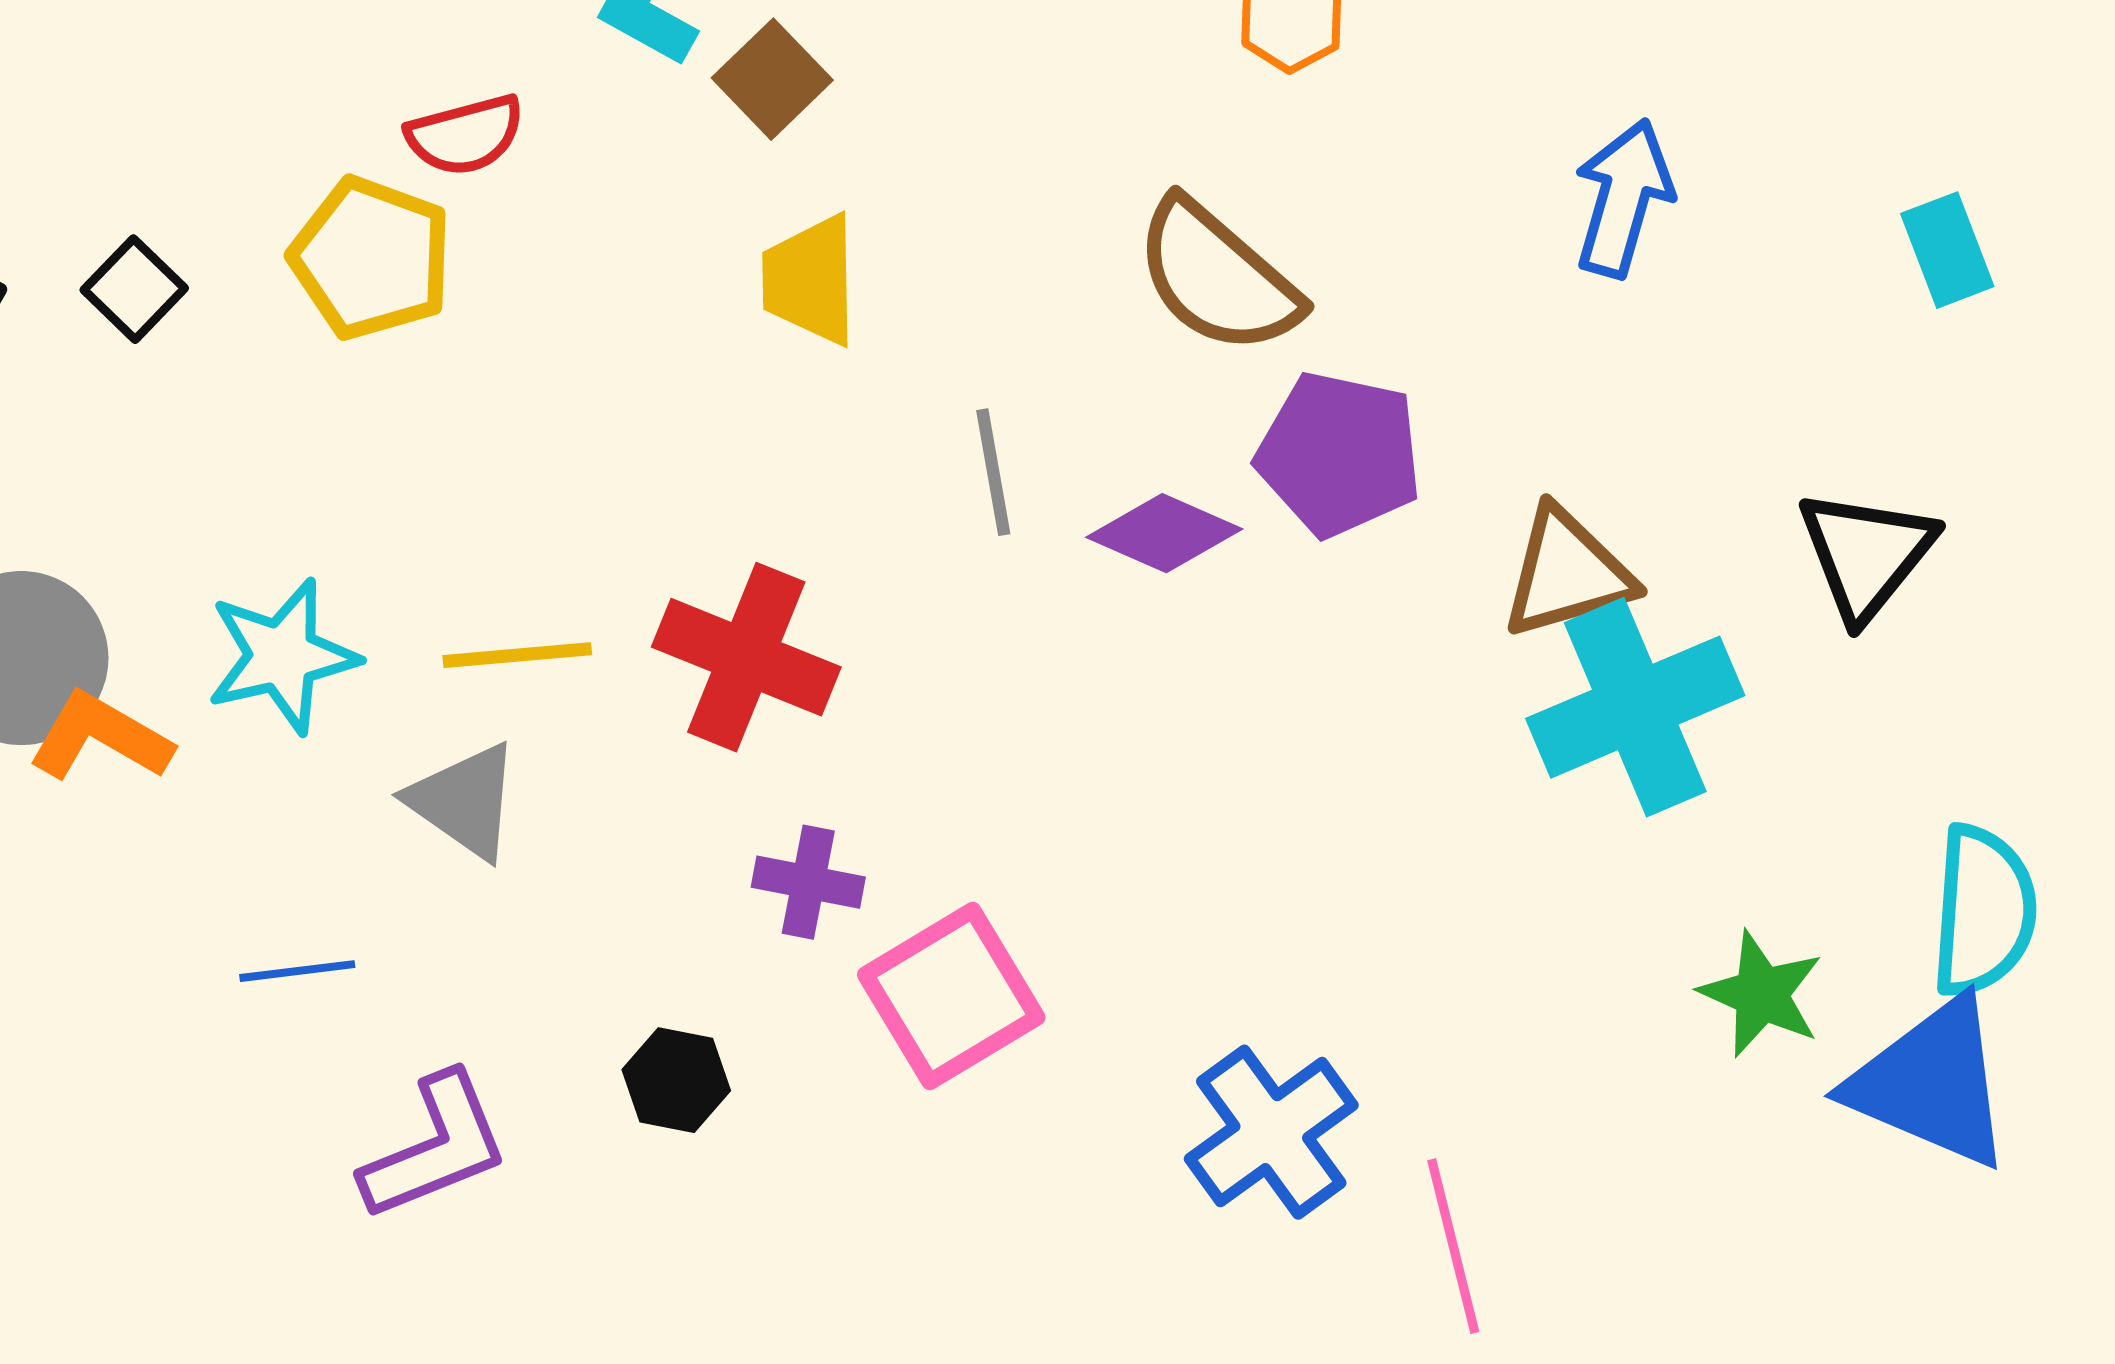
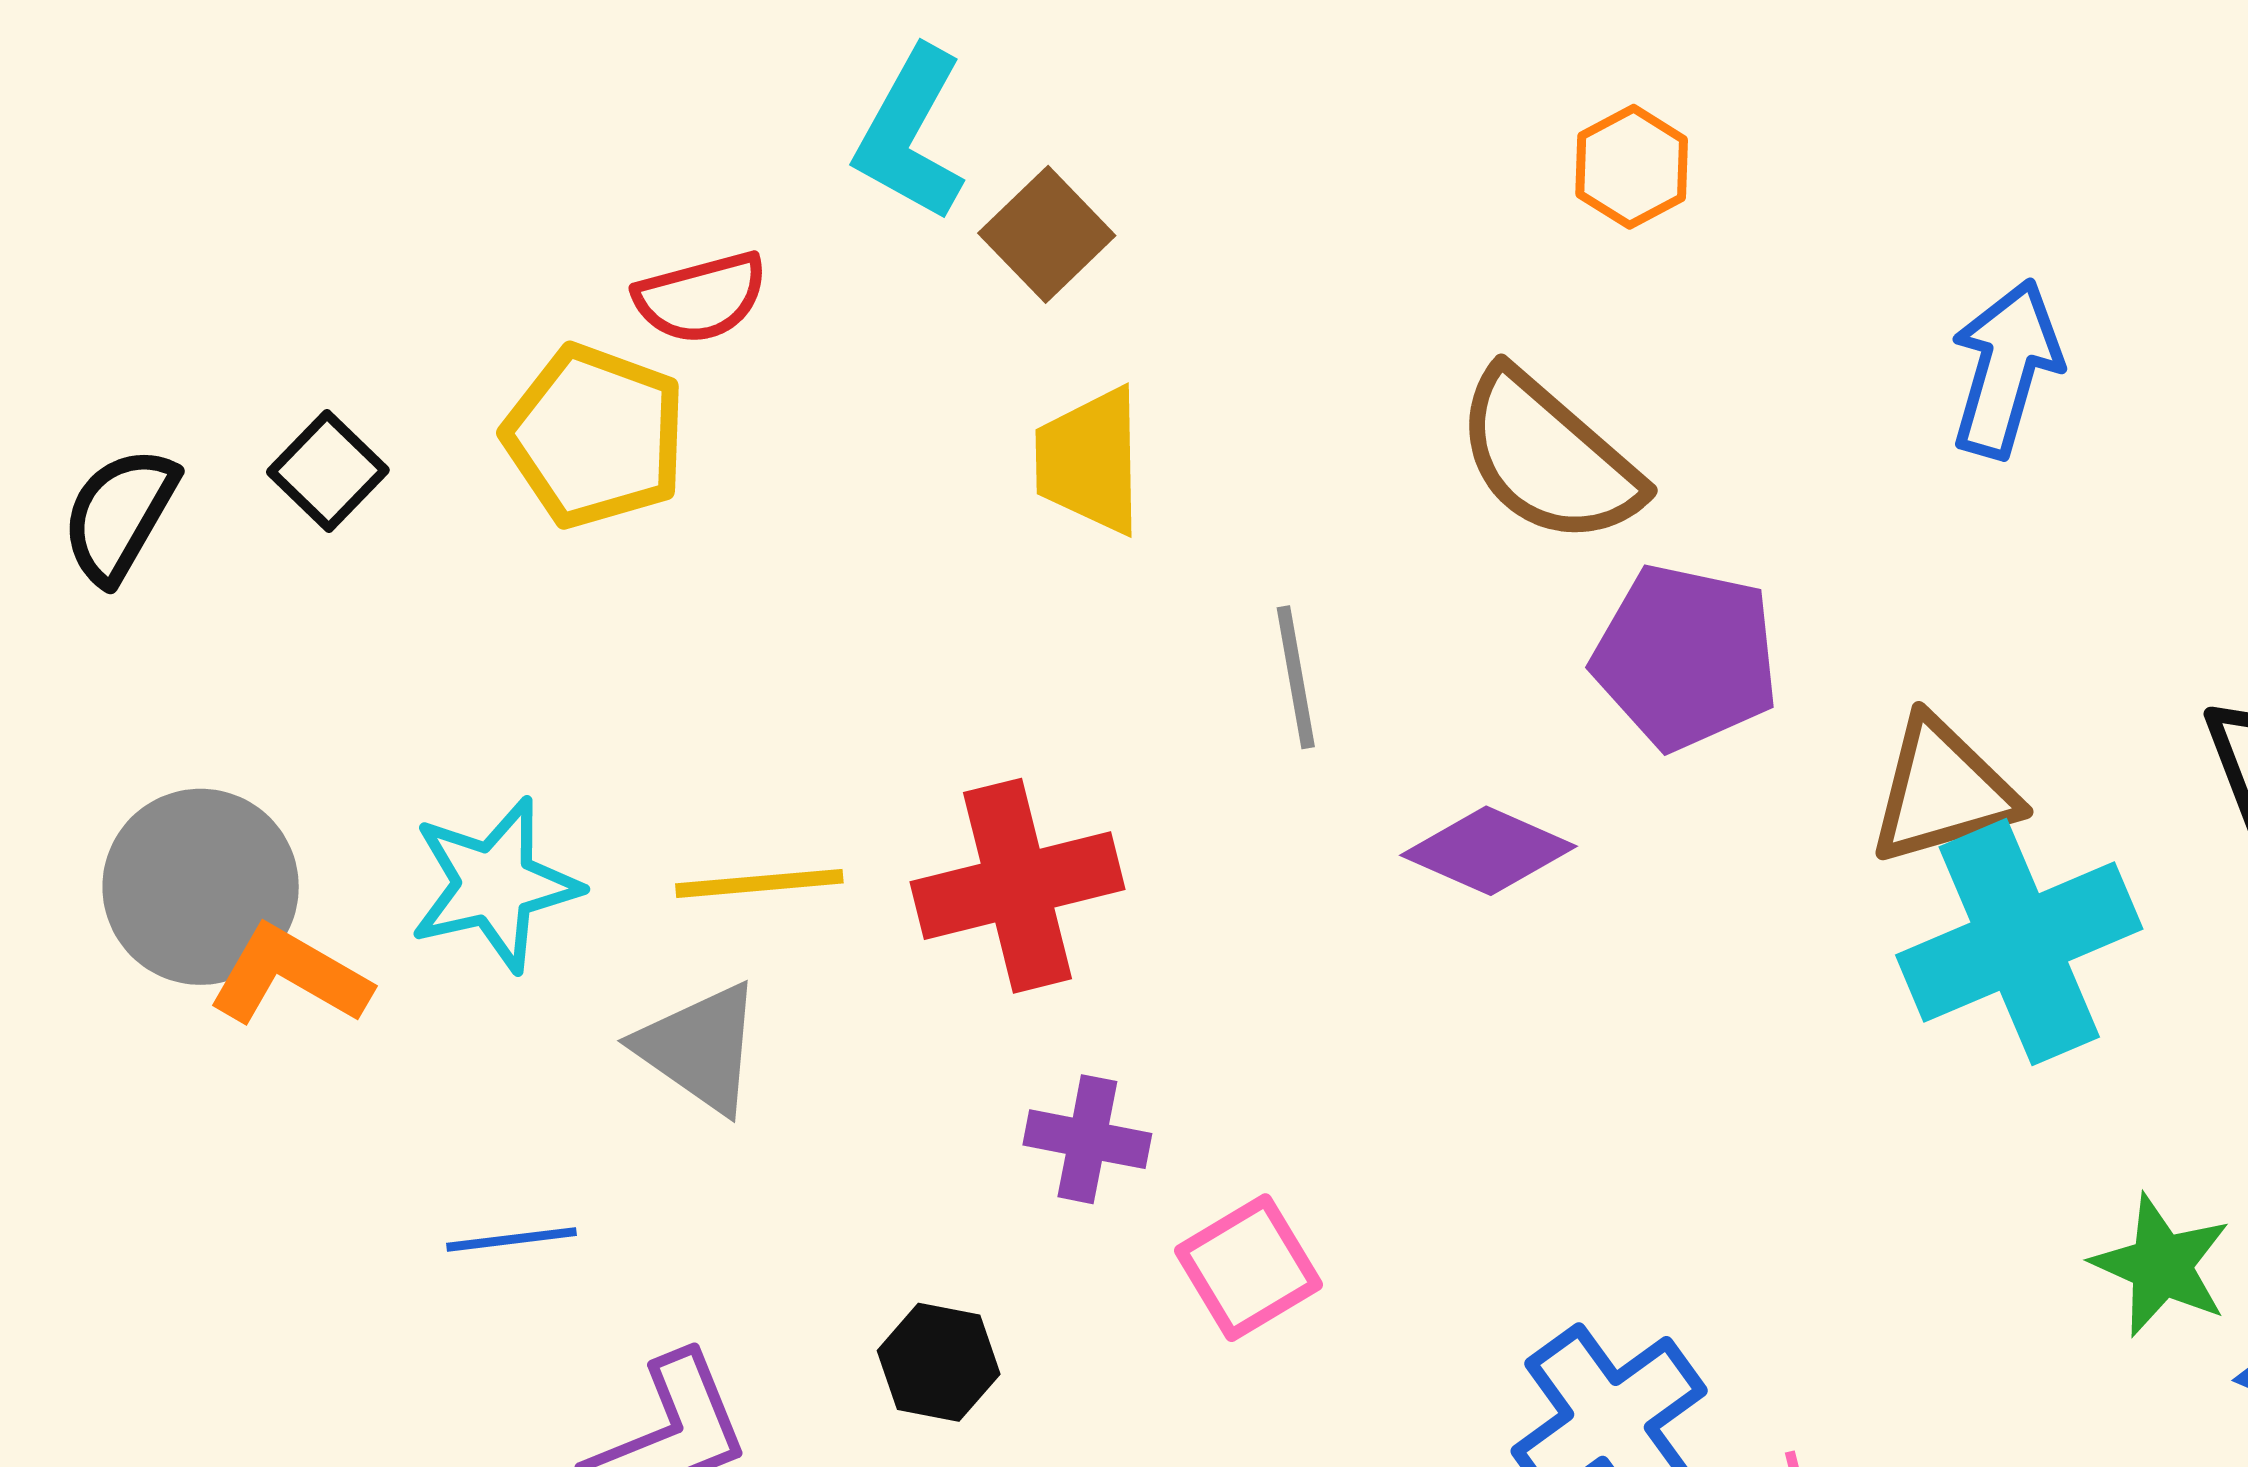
purple diamond: (1164, 533) -> (1488, 851), moved
red cross: (746, 657) -> (1017, 886), turned -36
pink square: (951, 996) -> (1248, 1268), size x0.7

